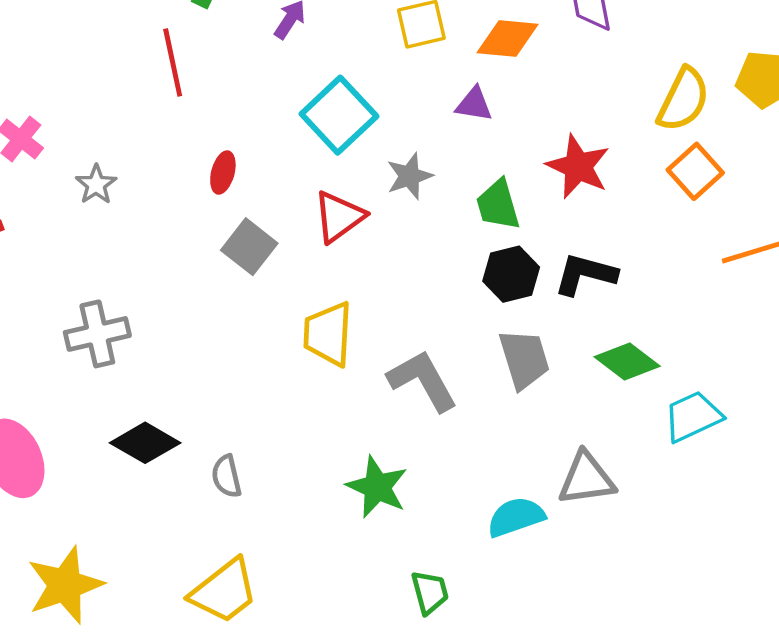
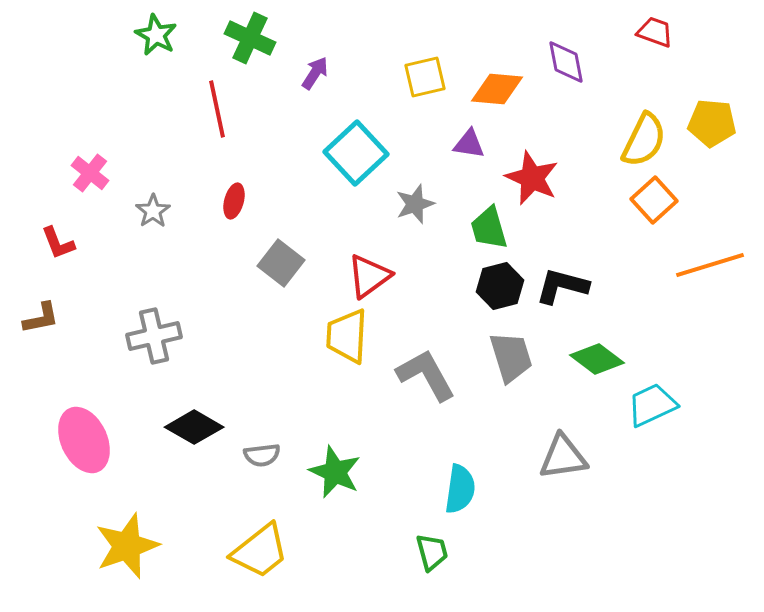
red star: (578, 167) -> (532, 178), moved
red ellipse: (223, 173) -> (234, 201), moved
red triangle: (339, 217) -> (369, 276), moved
gray semicircle: (226, 476) -> (262, 455), turned -84
green star: (377, 487) -> (335, 472), moved
cyan semicircle: (516, 517) -> (460, 489), moved, turned 117

